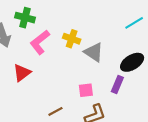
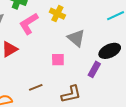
yellow cross: (72, 39) -> (57, 14), moved
pink square: (86, 90) -> (58, 60), moved

